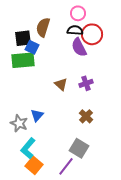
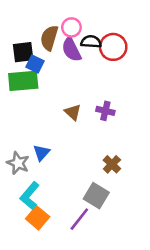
pink circle: (78, 13) -> (71, 27), moved
purple semicircle: (79, 47) -> (71, 50), moved
purple cross: (86, 83) -> (105, 111), turned 32
brown cross: (86, 116) -> (112, 164), moved

